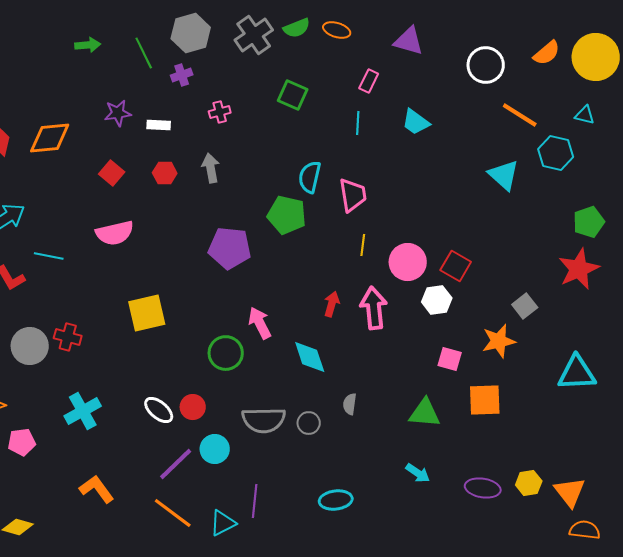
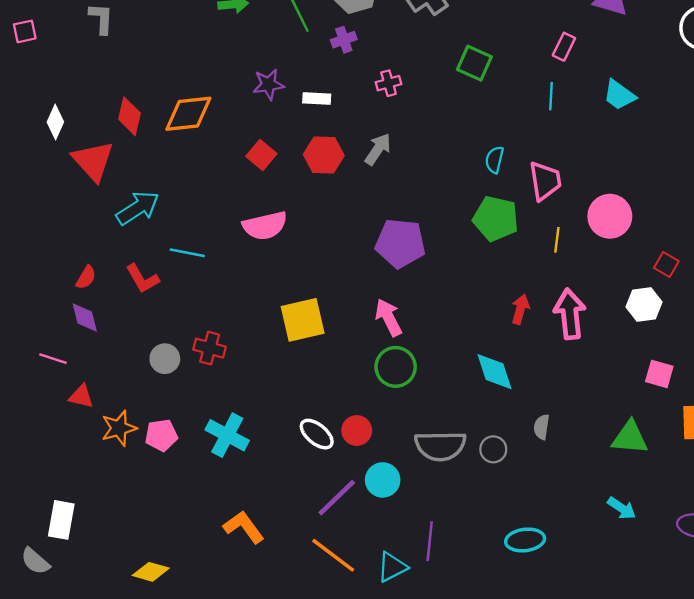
gray arrow: (211, 168) -> (378, 149), turned 44
red hexagon: (165, 173) -> (324, 155), size x1.4
cyan semicircle: (310, 177) -> (494, 160), size x0.7
green pentagon: (287, 215) -> (496, 219), moved
pink circle: (408, 262) -> (610, 216), moved
red square: (456, 266) -> (666, 264), size x0.7
pink arrow: (260, 323) -> (389, 317), moved
gray circle: (30, 346) -> (165, 359), size x0.7
cyan cross: (83, 411) -> (227, 435), turned -33
pink pentagon: (22, 442) -> (161, 435), moved

